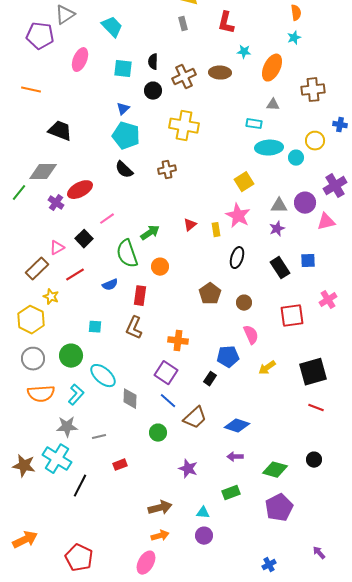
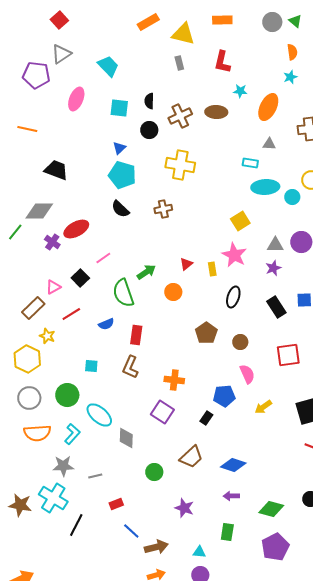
orange circle: (160, 267) -> (173, 292), moved
blue line: (168, 401) -> (131, 531), moved
green rectangle: (231, 493) -> (227, 532), turned -60

